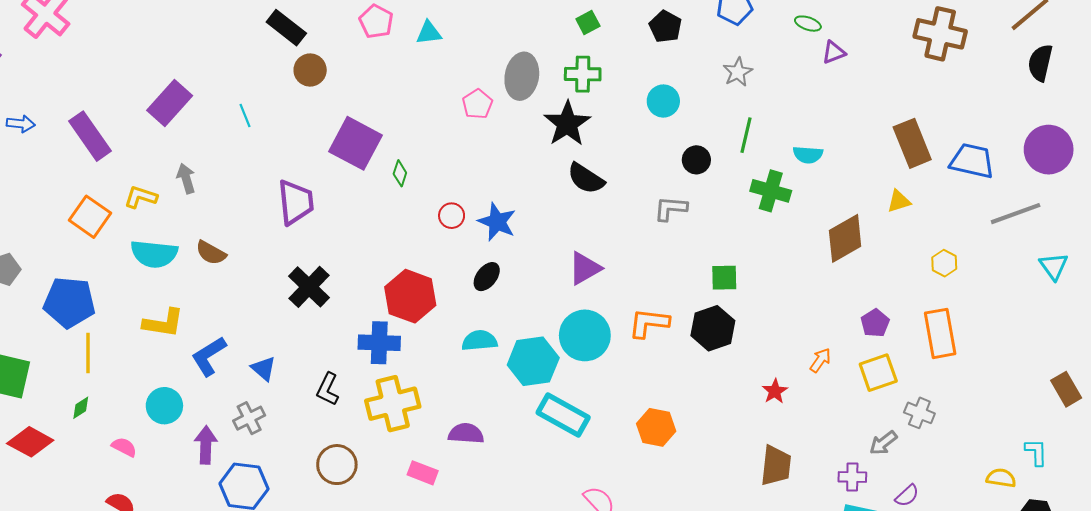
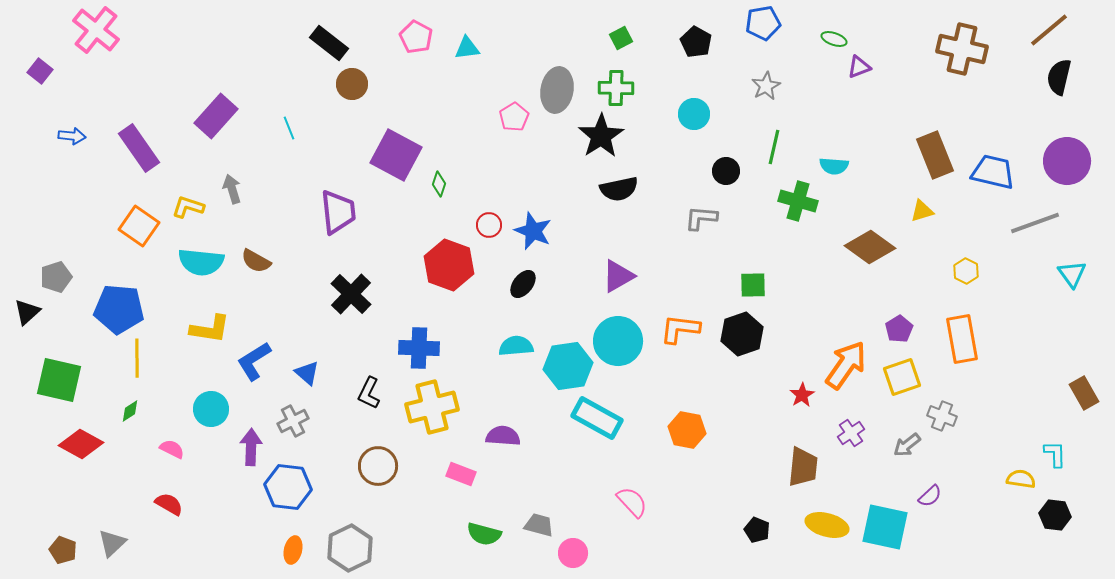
black semicircle: (586, 178) -> (619, 189), turned -45
brown diamond: (845, 238) -> (870, 247), turned 66
red hexagon: (410, 296) -> (449, 265), moved
orange arrow: (820, 360) -> (846, 365), size x2.0
purple cross: (852, 477) -> (851, 433), moved, turned -36

